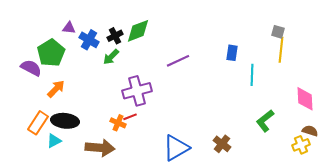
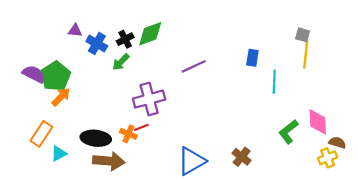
green pentagon: (51, 53) -> (55, 76), moved
pink diamond: (305, 99) -> (318, 122), moved
black ellipse: (65, 121) -> (96, 138), moved

